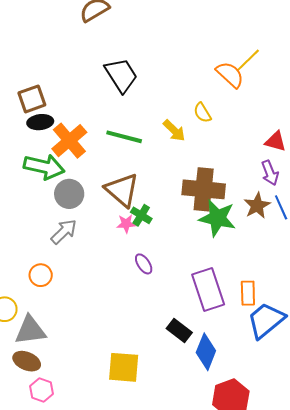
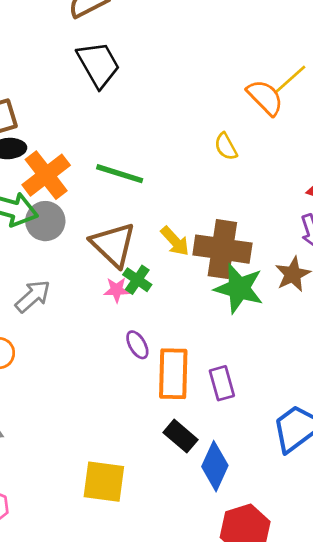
black trapezoid: (121, 75) -> (98, 64), moved
yellow arrow: (174, 131) -> (175, 241), moved
gray circle: (69, 194) -> (45, 221), moved
purple rectangle: (208, 290) -> (222, 383), size x0.6
orange rectangle: (248, 293) -> (173, 374), moved, size x1.5

